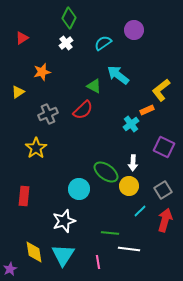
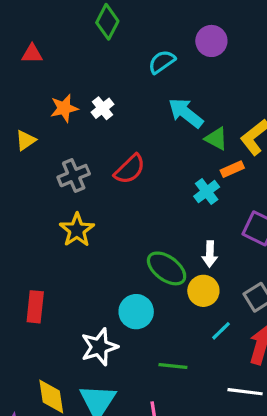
red triangle: (22, 38) -> (32, 54), turned 32
white cross: (66, 43) -> (103, 108), moved
green triangle: (94, 86) -> (216, 139), moved
yellow star: (36, 148) -> (77, 230), moved
cyan circle: (79, 189) -> (136, 312), moved
white line: (129, 249) -> (245, 392), moved

